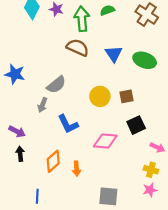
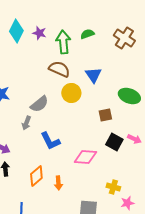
green ellipse: (145, 60) -> (129, 96), moved
yellow circle: (100, 96) -> (71, 93), moved
black square: (136, 125) -> (114, 142), turned -36
pink arrow: (157, 147) -> (134, 139), moved
yellow cross: (151, 170) -> (113, 187), moved

